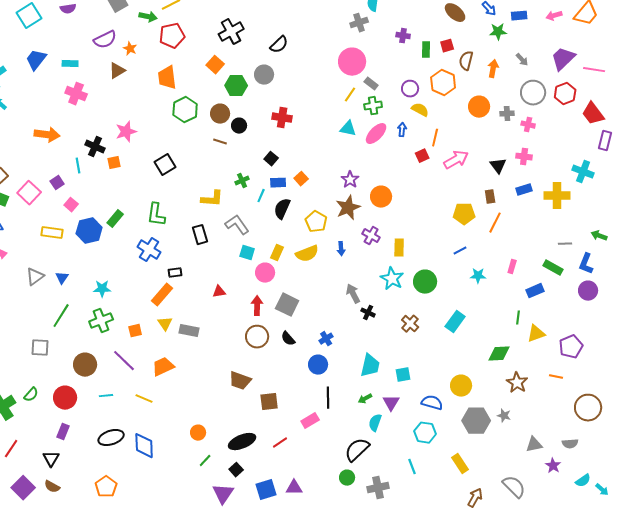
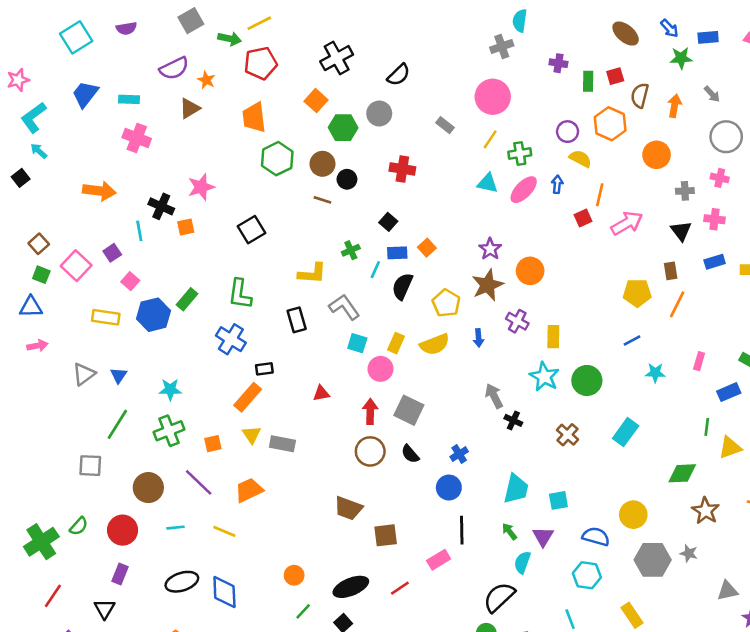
gray rectangle: (371, 84) -> (445, 125), moved
gray cross: (507, 114) -> (685, 191), moved
green arrow: (365, 399) -> (509, 531), turned 80

